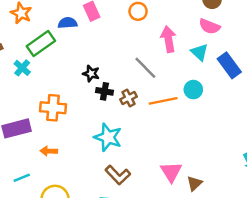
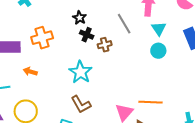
cyan triangle: (199, 52) -> (159, 29), moved
orange line: (163, 101) -> (151, 102), moved
orange cross: (53, 108) -> (42, 38), turned -35

